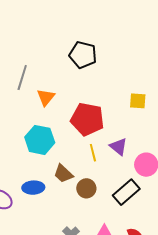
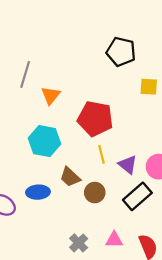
black pentagon: (83, 55) -> (121, 52), moved
yellow square: (138, 101) -> (149, 87), moved
purple triangle: (118, 147) -> (128, 165), moved

